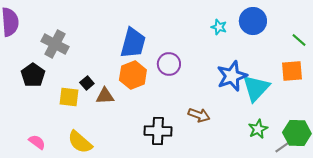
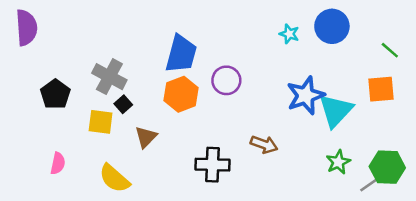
gray cross: (55, 44) -> (109, 77), moved
brown triangle: (105, 96) -> (146, 137), moved, turned -42
pink semicircle: (37, 142) -> (58, 163), moved, turned 66

